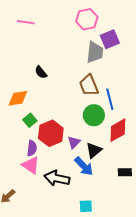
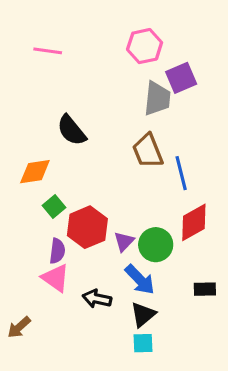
black semicircle: (41, 72) -> (71, 130), size x1.5
green circle: (94, 115) -> (156, 245), moved
black triangle: (94, 150) -> (143, 315), moved
black arrow: (57, 178) -> (97, 299), size x0.7

